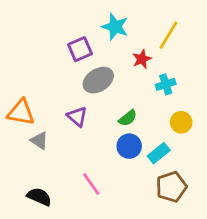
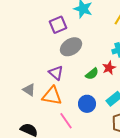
red star: (142, 59) -> (109, 68), moved
orange triangle: (21, 112) -> (52, 96), moved
blue circle: (129, 146) -> (87, 104), moved

